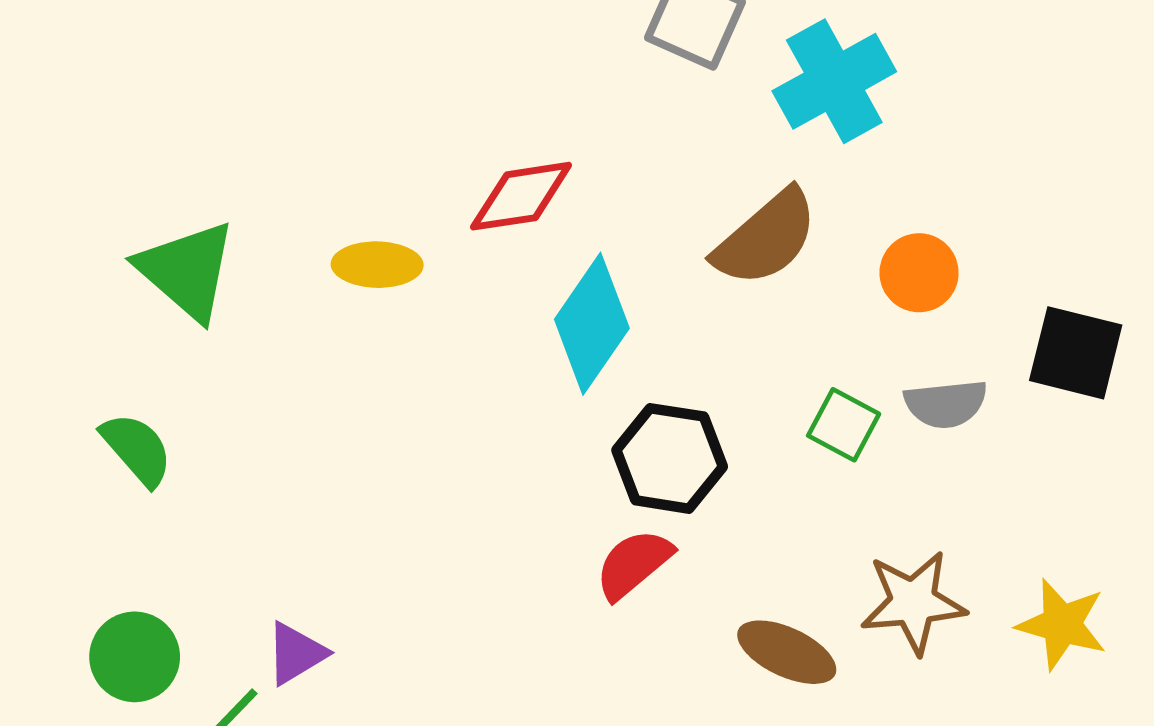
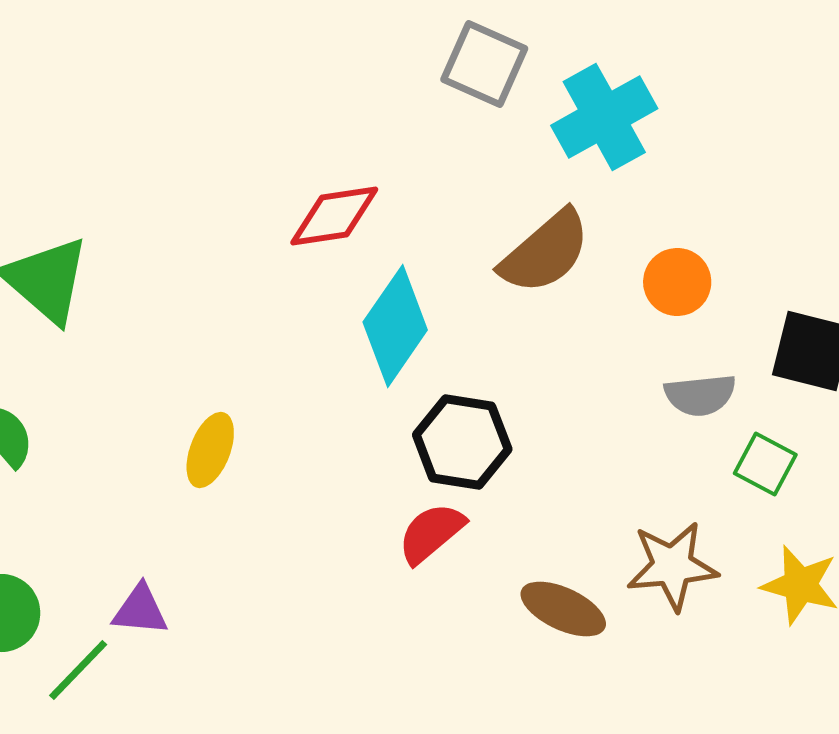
yellow ellipse: (377, 265) -> (210, 450), moved, turned -70
green square: (844, 425) -> (765, 464), moved
purple triangle: (296, 653) -> (140, 610), turned 36

